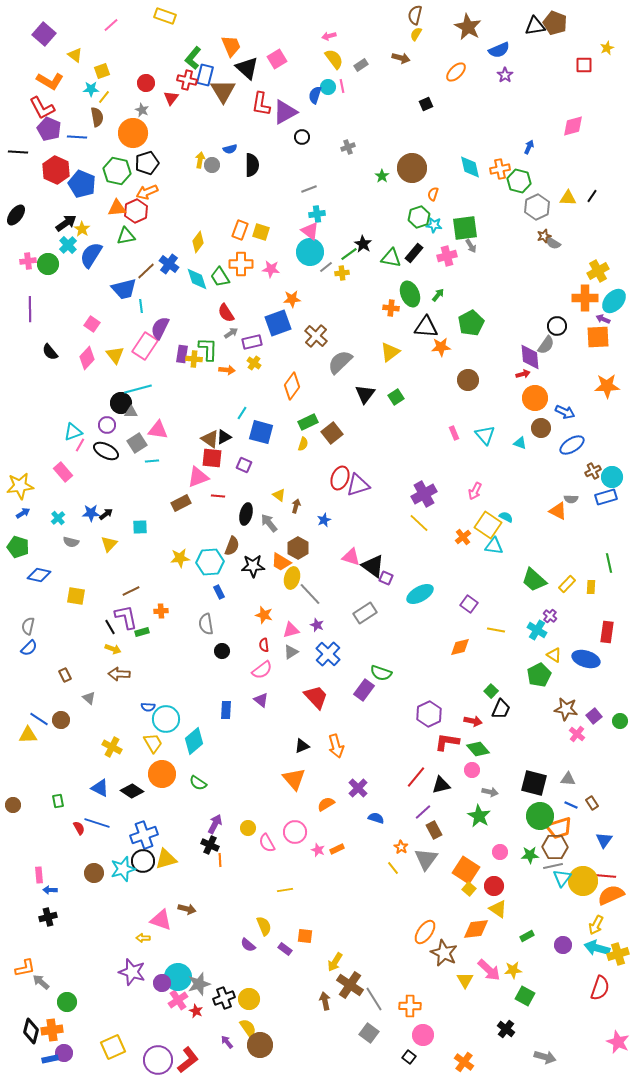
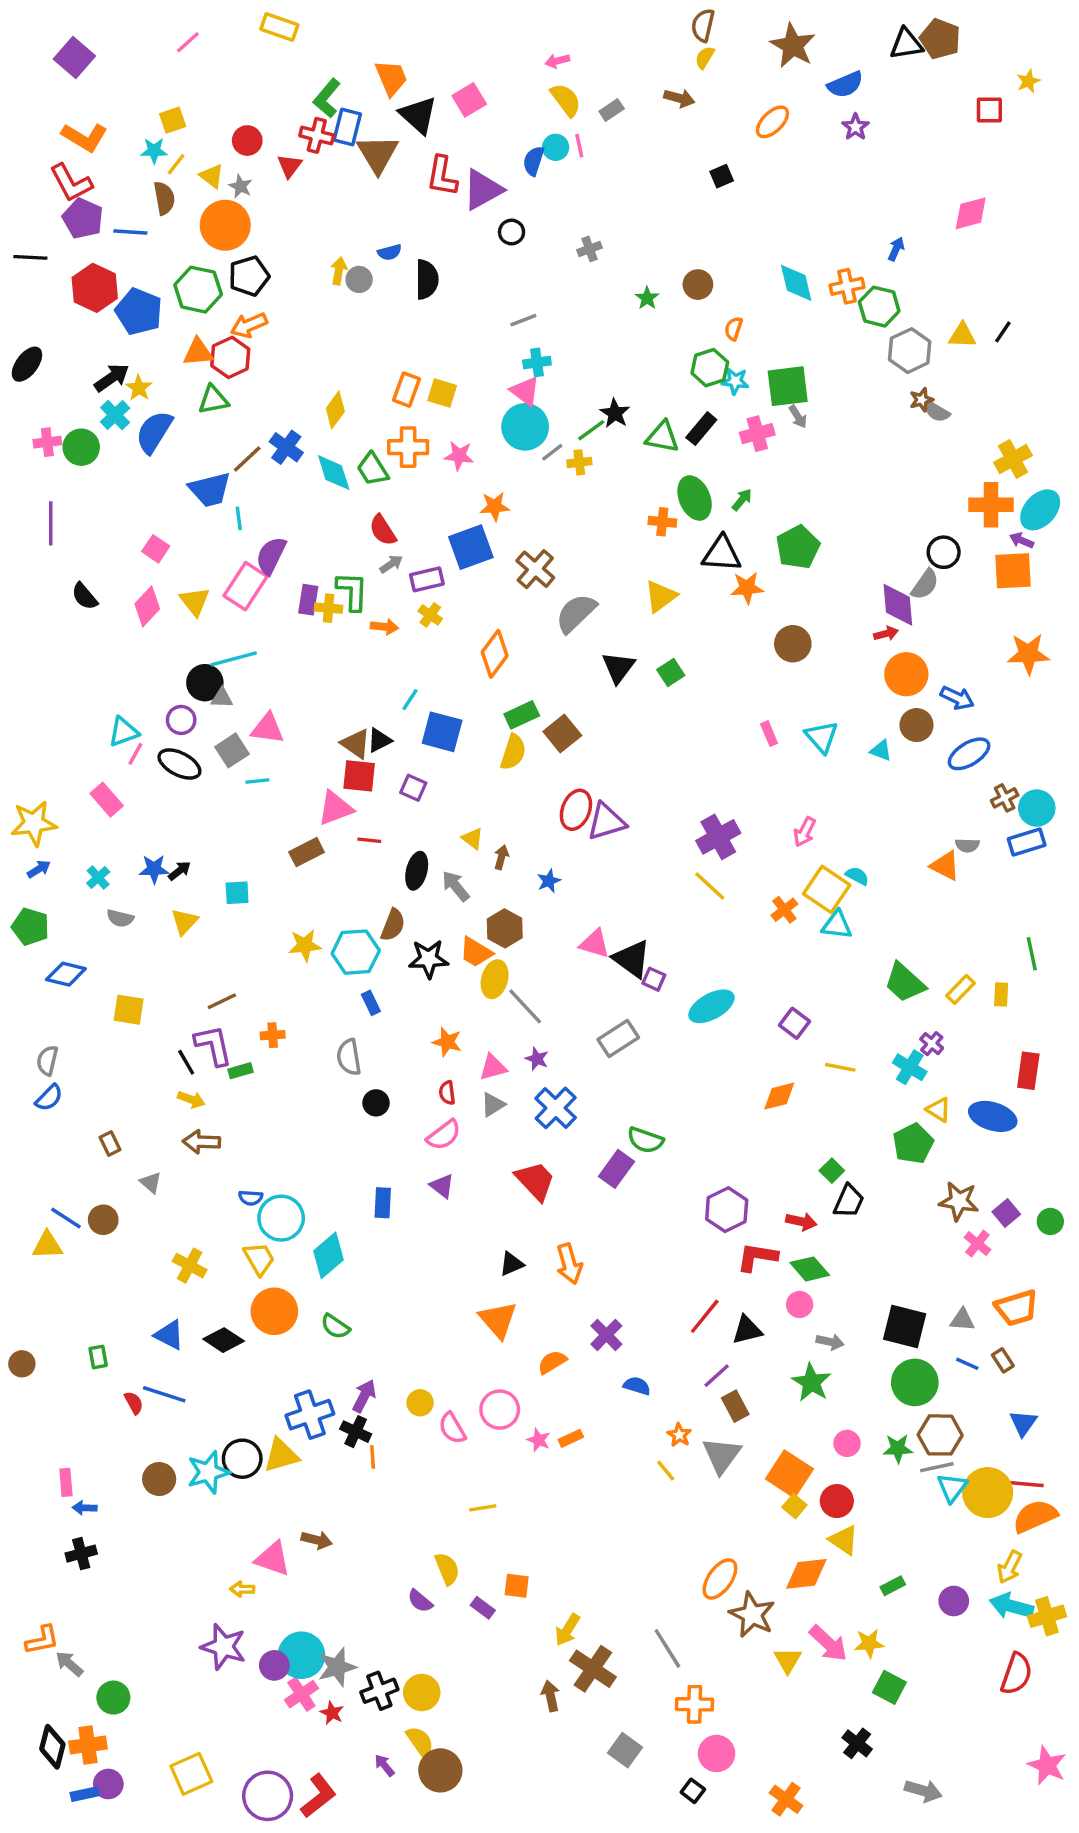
yellow triangle: (75, 55) -> (212, 176), moved
brown circle: (412, 168) -> (698, 285), size x0.6
yellow semicircle: (303, 444) -> (513, 752), size x1.5
orange trapezoid: (559, 828) -> (1016, 1308), moved
blue cross: (144, 835) -> (310, 1415), moved
gray line: (374, 999) -> (667, 1648), moved

